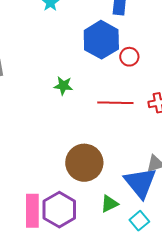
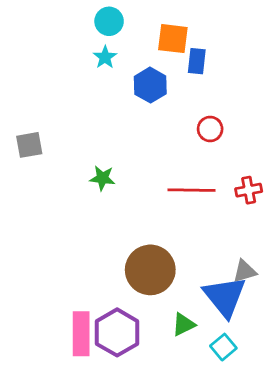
blue hexagon: (101, 40) -> (150, 85), moved, size x0.7
green star: (63, 86) -> (102, 178), moved

